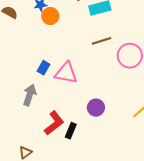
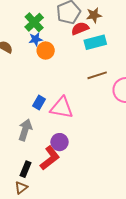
purple circle: (96, 108) -> (60, 142), moved
black rectangle: (71, 131) -> (26, 169), moved

